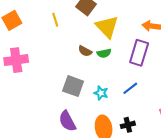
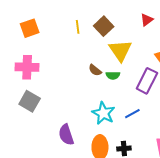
yellow line: (55, 20) -> (78, 27), moved
gray square: (73, 86) -> (30, 101), moved
cyan star: (101, 93) -> (103, 113), size x1.6

